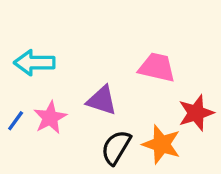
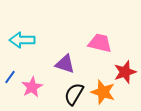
pink star: (50, 118) -> (32, 87), moved

